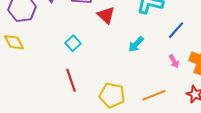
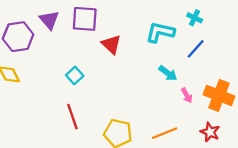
blue line: (176, 30) -> (196, 49), moved
cyan arrow: (136, 44) -> (168, 73), moved, turned -96

